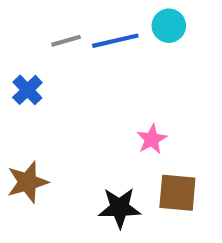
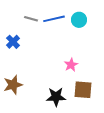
cyan circle: (169, 26) -> (79, 20), moved
gray line: (66, 41) -> (31, 19), turned 32

